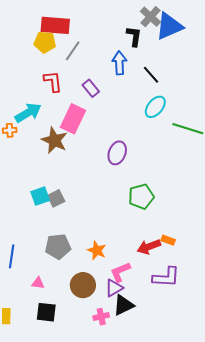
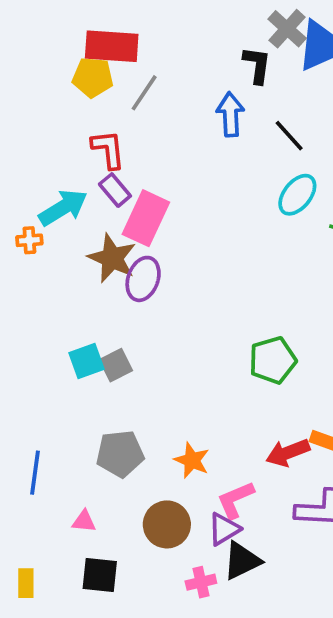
purple rectangle: (91, 88) -> (115, 190), moved
purple ellipse: (117, 153) -> (143, 279), moved

